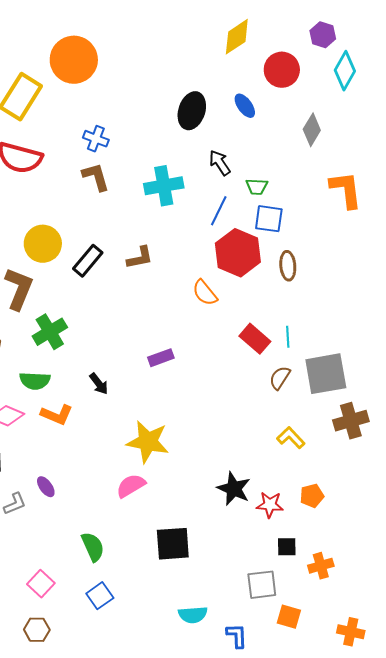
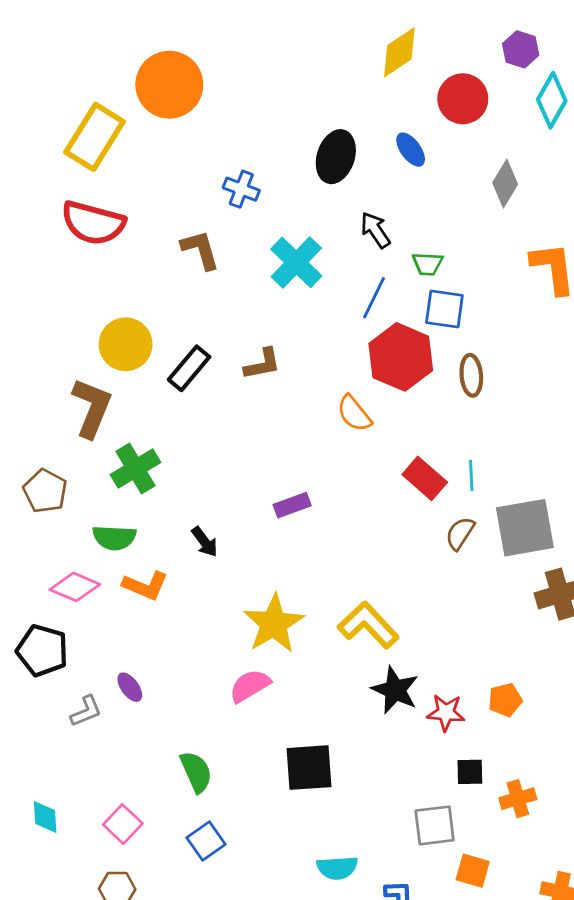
blue cross: (96, 139) -> (241, 189), moved
cyan cross: (164, 186) -> (296, 262), turned -36
yellow L-shape: (291, 438) -> (368, 625), moved, size x1.5
yellow star: (148, 442) -> (274, 624), turned 30

